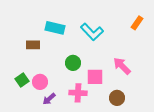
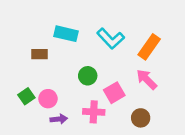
orange rectangle: (137, 23) -> (149, 47), moved, size x1.5
pink square: (95, 77) -> (114, 93), turned -30
purple arrow: (49, 99) -> (59, 119), turned -144

